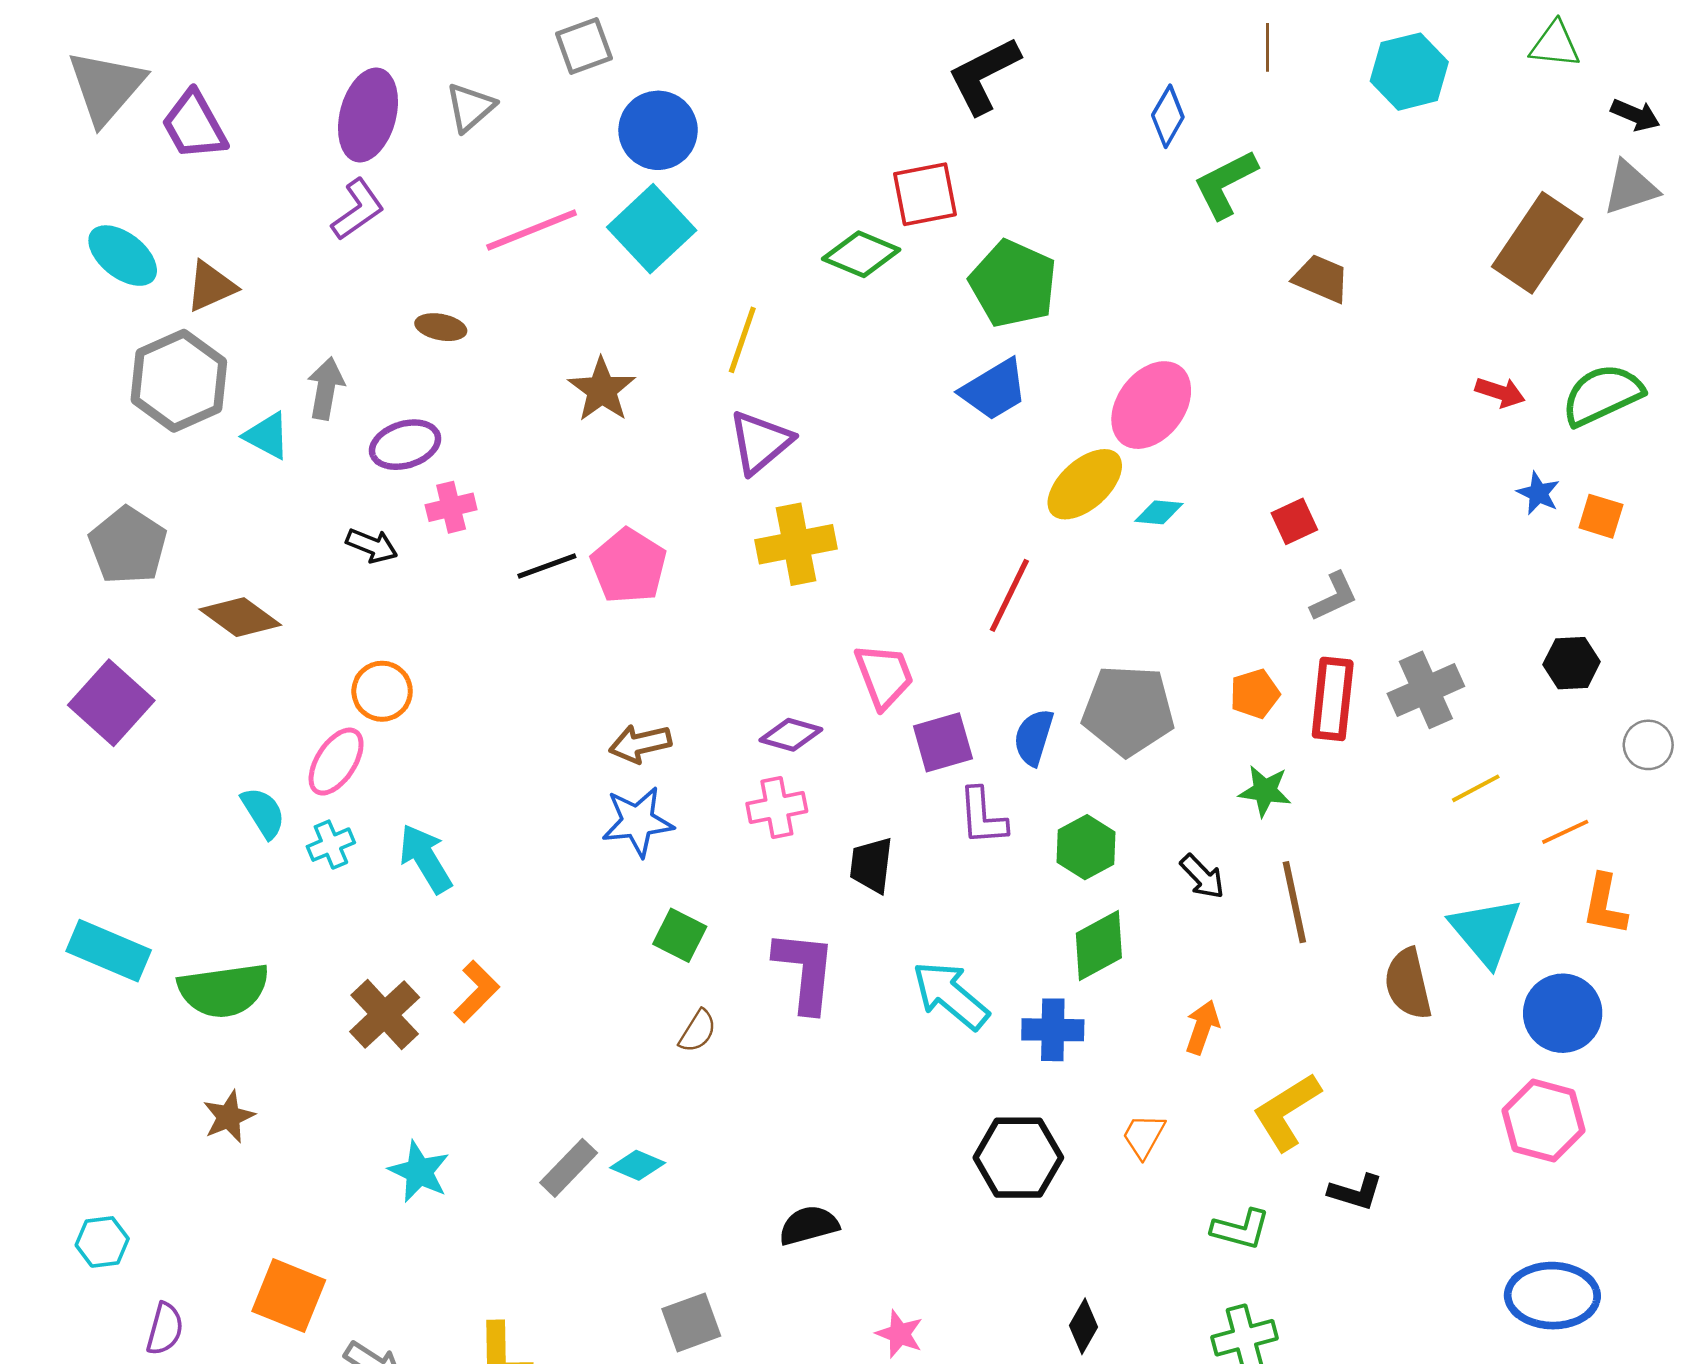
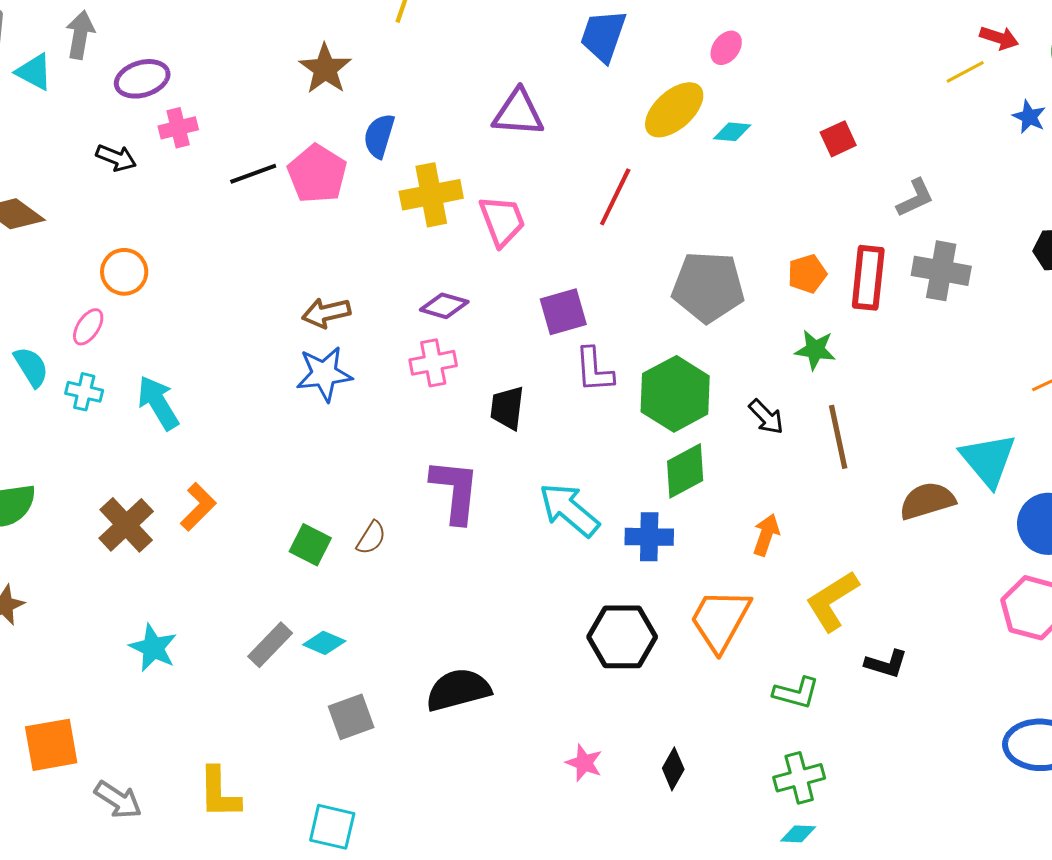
brown star: (602, 390) -> (325, 69), moved
blue trapezoid: (994, 390) -> (603, 36), turned 140
pink ellipse: (1151, 405) -> (726, 48), size x0.5
purple triangle: (760, 442) -> (518, 113), moved, turned 44
yellow cross: (796, 544) -> (431, 195), moved
gray L-shape: (1334, 597) -> (915, 198), moved
pink trapezoid: (884, 676) -> (502, 221), moved
gray cross: (1426, 690) -> (941, 271), turned 34
blue semicircle: (1034, 737) -> (379, 136), moved
pink ellipse: (336, 762) -> (88, 327), size x0.7
yellow line: (1476, 788) -> (965, 72), moved
cyan cross: (331, 845) -> (84, 392), turned 36
green hexagon: (1086, 847) -> (675, 394), size x1.5
green square: (680, 935) -> (310, 545), moved
brown semicircle: (1408, 984) -> (927, 501), turned 86
orange trapezoid: (1144, 1136) -> (720, 620), size x1.8
black semicircle: (809, 1225) -> (458, 690), size x1.4
orange square: (289, 1296) -> (51, 745), turned -32
gray square: (691, 1322) -> (351, 717), moved
pink star: (900, 1334) -> (584, 763), moved

